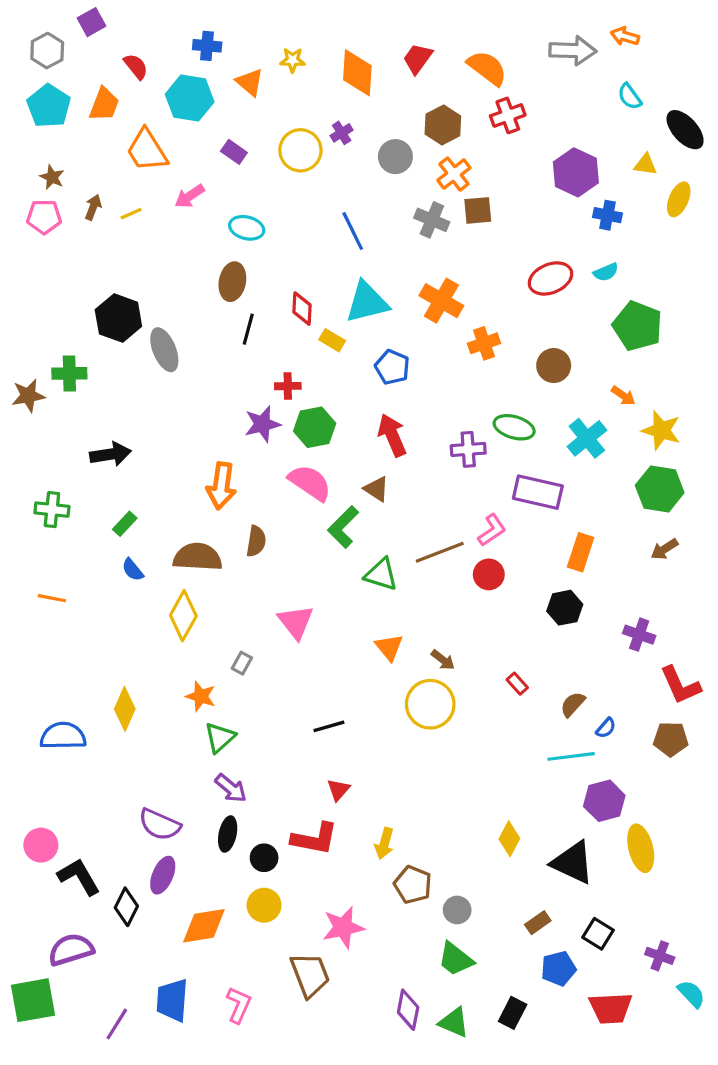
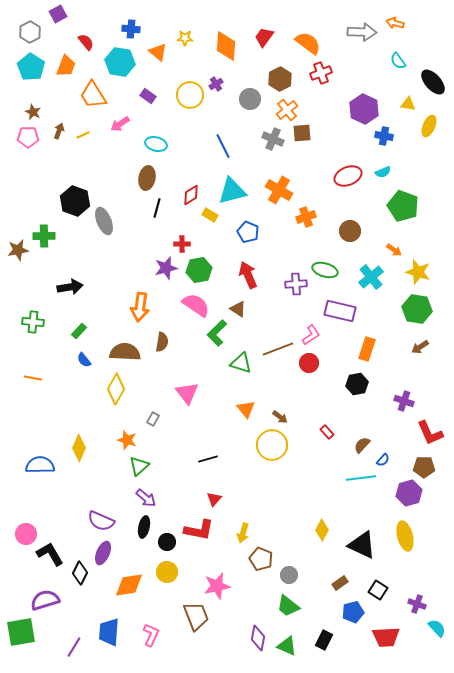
red diamond: (302, 309) -> (191, 195), turned 55
purple hexagon: (604, 801) -> (409, 493), moved

